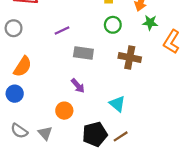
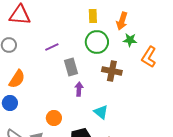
green circle: (113, 25) -> (97, 42), size x1.5
gray rectangle: (83, 53) -> (71, 67), turned 66
purple arrow: (78, 86) -> (79, 89), moved, turned -136

